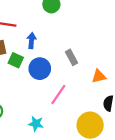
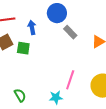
blue circle: (40, 69) -> (57, 13), moved
pink line: (58, 94) -> (70, 80), moved

